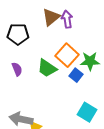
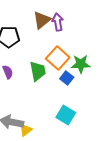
green trapezoid: (47, 68) -> (38, 71), turned -135
cyan square: (87, 112) -> (66, 115), moved

